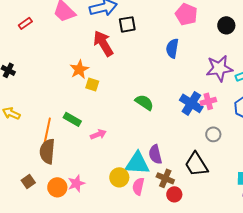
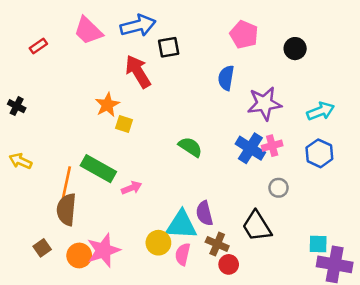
purple star: (219, 68) -> (264, 103), moved
green rectangle: (72, 119) -> (98, 169), size x1.5
pink star: (76, 183) -> (103, 250), size x1.5

